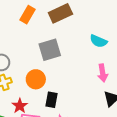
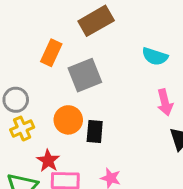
orange rectangle: (28, 15) -> (51, 53), moved
black rectangle: (51, 100) -> (95, 131), moved

